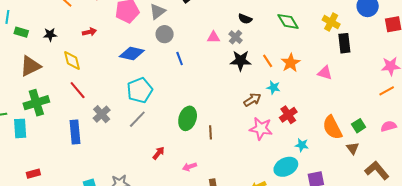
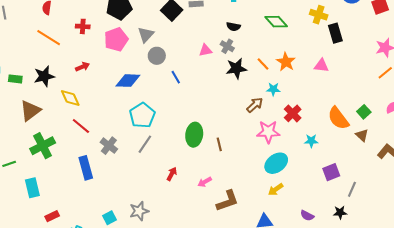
black star: (50, 35) -> (44, 76), size x1.5
cyan rectangle: (20, 128) -> (32, 188), moved
cyan ellipse: (286, 167) -> (276, 163), moved

